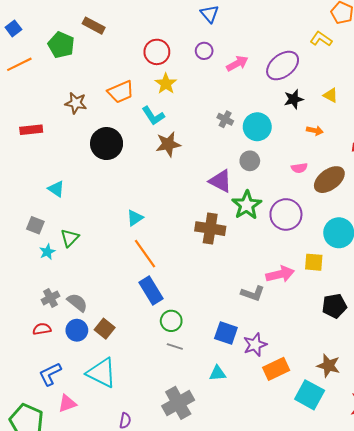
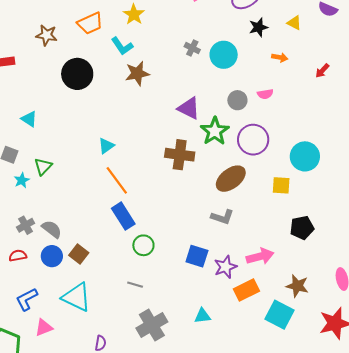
gray circle: (250, 161) -> (237, 100), moved
brown ellipse: (329, 180) -> (231, 179), moved
pink arrow: (280, 274) -> (260, 256), moved
gray line: (175, 346) -> (135, 285), moved
cyan triangle: (218, 373) -> (202, 316), moved

